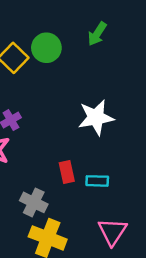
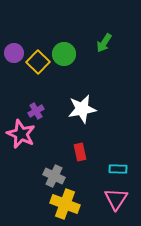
white star: (96, 117) -> (82, 109), moved
cyan rectangle: (97, 181) -> (118, 169), moved

